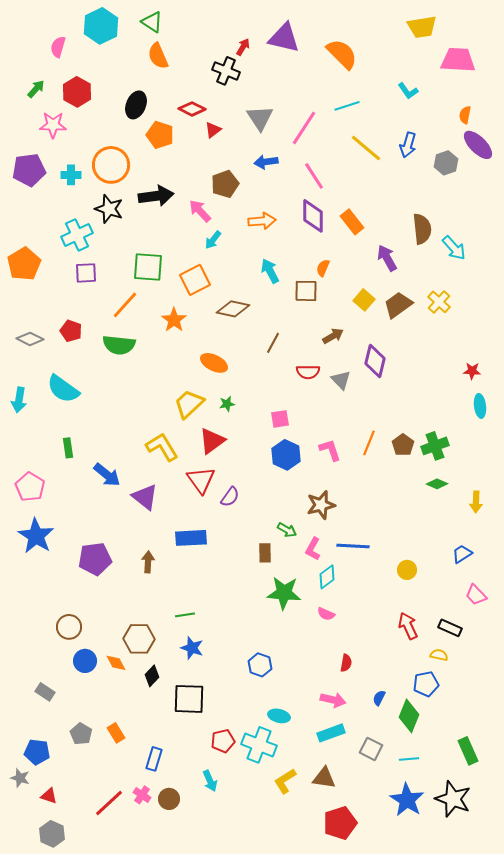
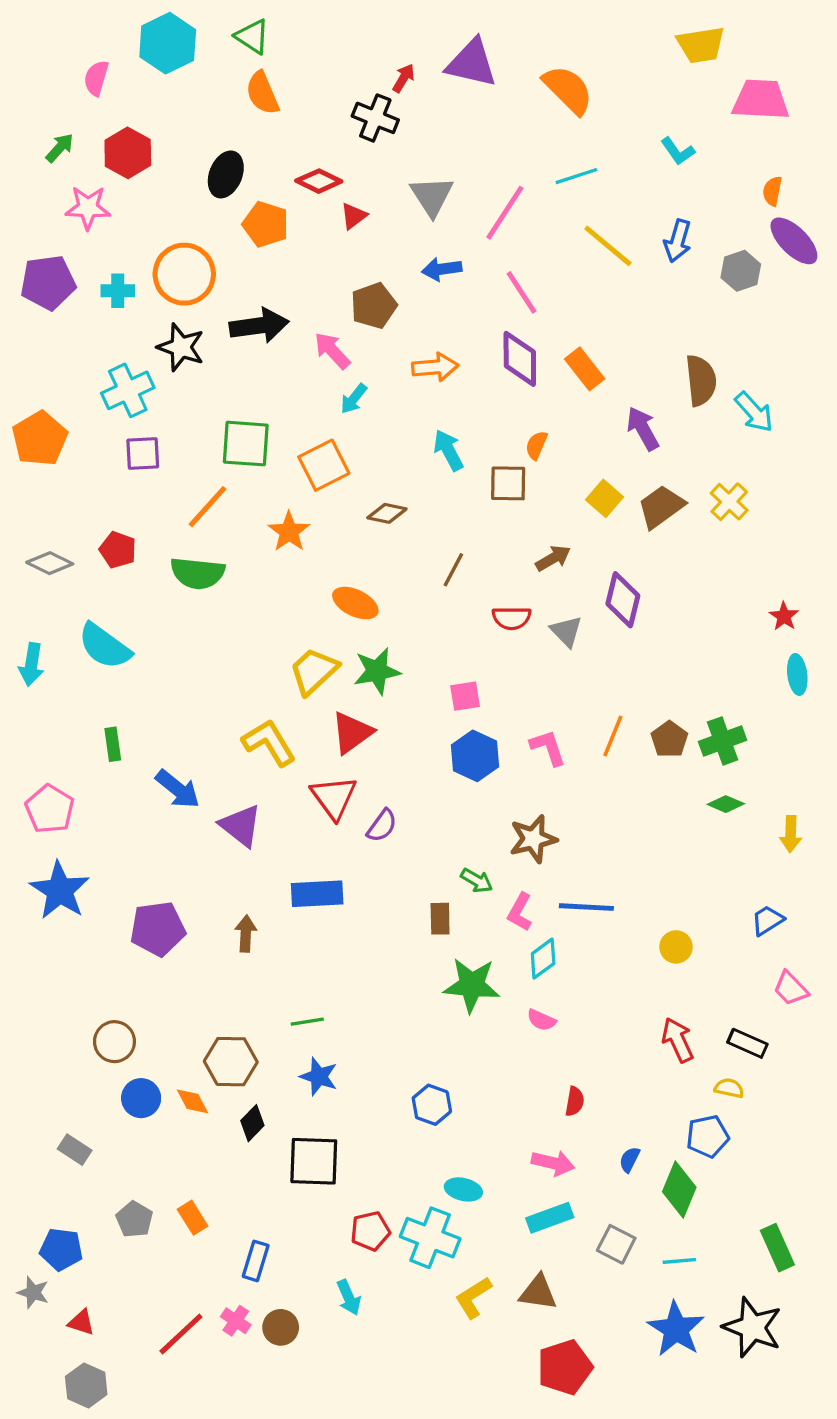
brown diamond: (233, 309) -> (387, 513), size x0.7
red star: (472, 371) -> (784, 616), turned 30
green star: (227, 404) -> (377, 671), size x1.8

